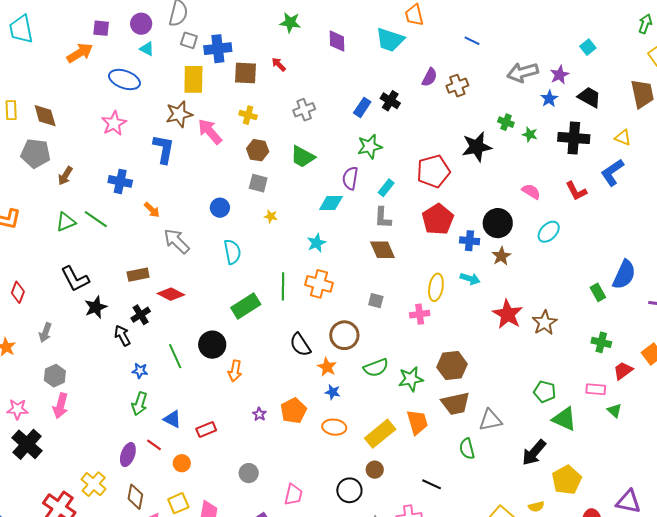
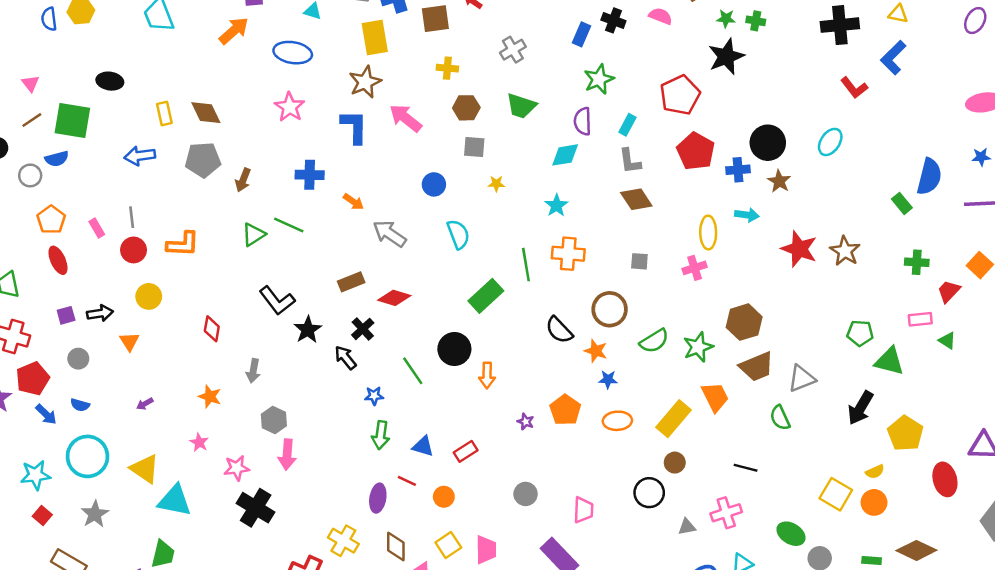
pink arrow: (210, 132) -> (406, 118), moved
green star: (530, 134) -> (726, 19), moved
pink semicircle: (531, 191) -> (661, 16), moved

